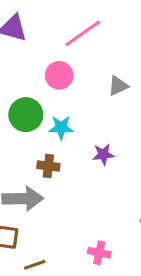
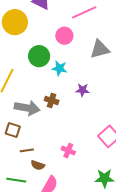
gray triangle: (118, 86) -> (100, 49), size x1.5
brown cross: (48, 166) -> (52, 101), moved

